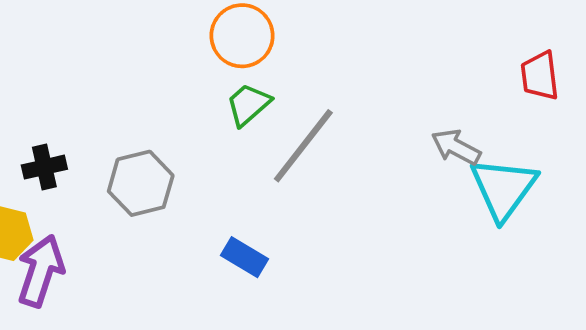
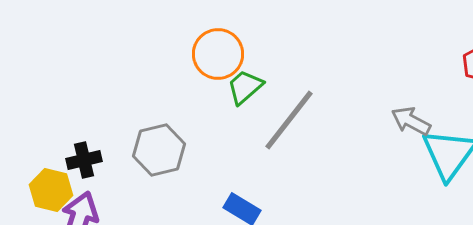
orange circle: (242, 36) -> (218, 54), moved
black cross: (44, 167) -> (84, 160), moved

